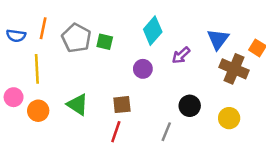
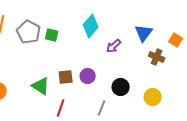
purple circle: (143, 69) -> (88, 76), moved
brown cross: (234, 69) -> (157, 57), size x0.7
green triangle: (78, 105) -> (41, 86), moved
brown square: (122, 105) -> (66, 77), moved

